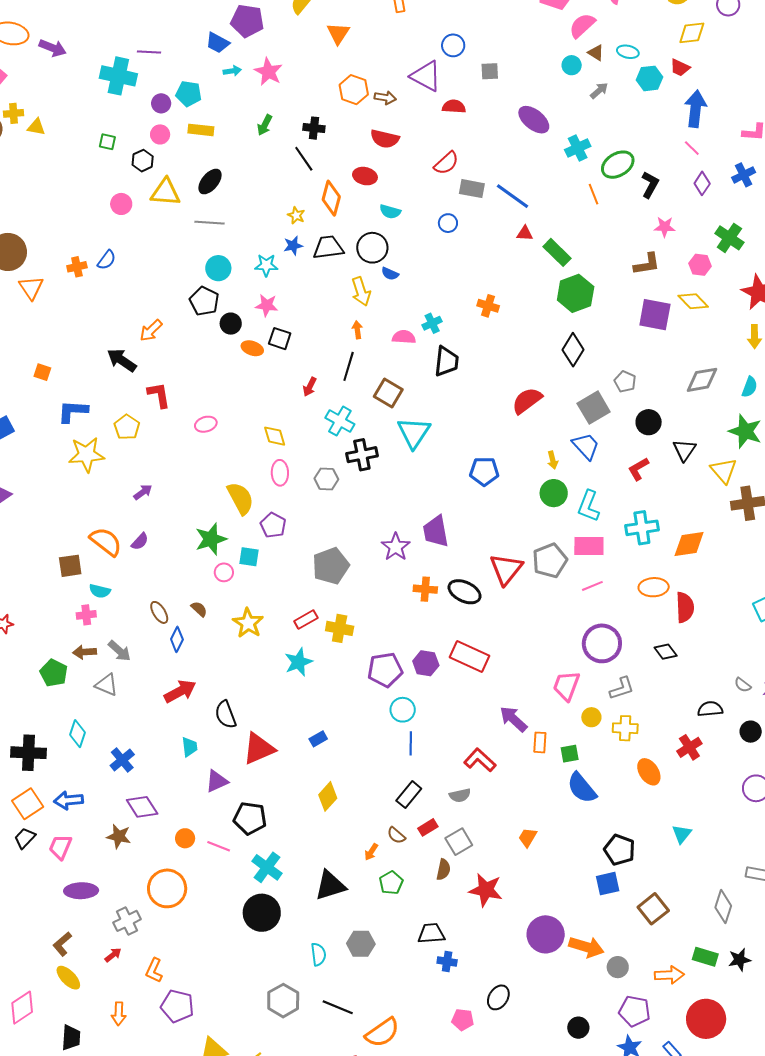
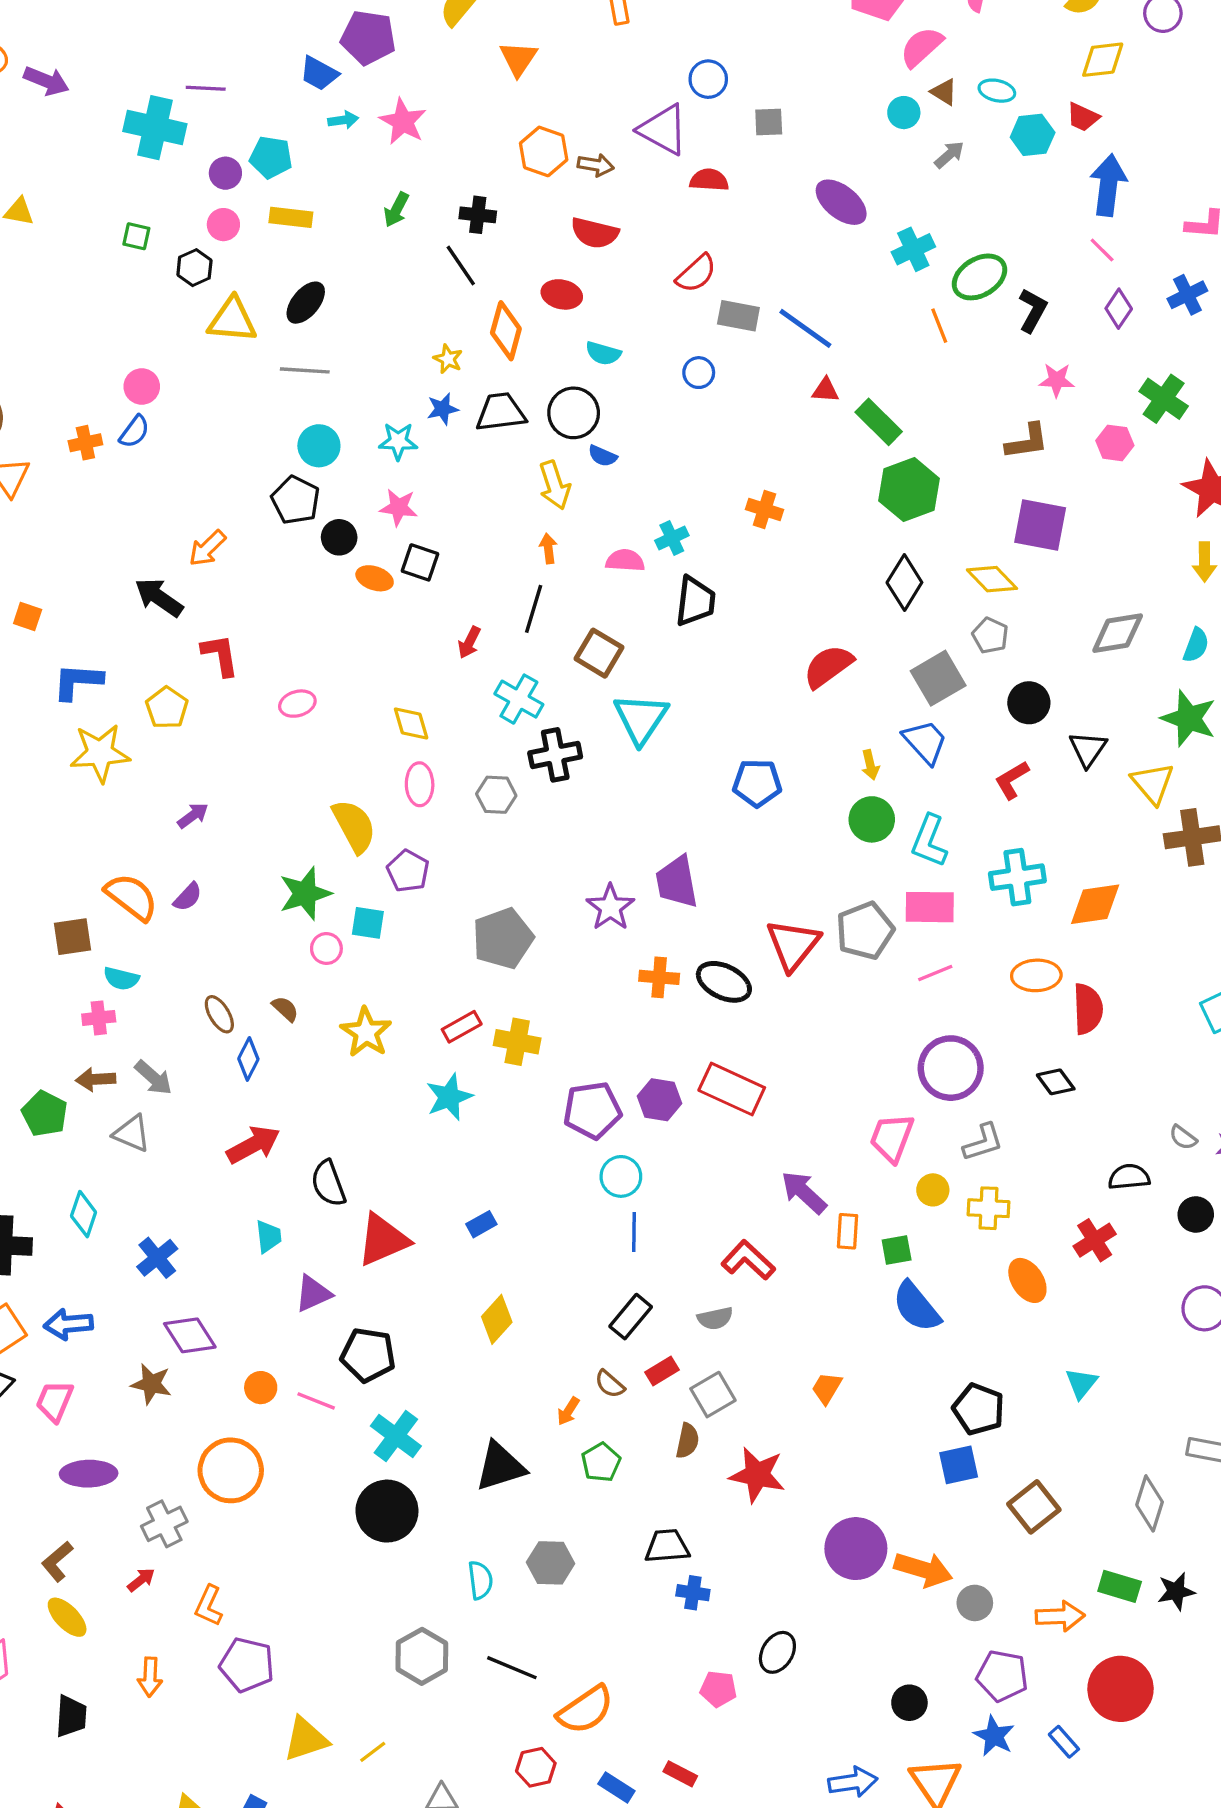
pink circle: (121, 204) -> (142, 387), moved
yellow diamond: (693, 301) -> (992, 579), moved

